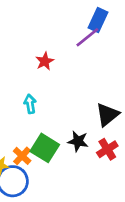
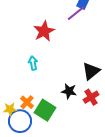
red star: (45, 61) -> (44, 31), size x1.5
green square: (45, 148) -> (45, 110), moved

